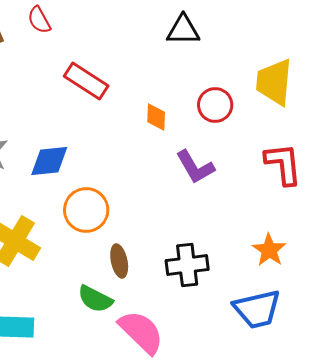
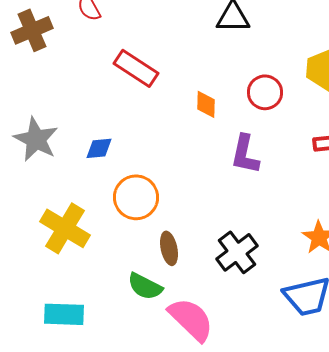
blue diamond: (49, 161) -> (99, 148), size x0.7
purple L-shape: (195, 167) -> (245, 154), turned 42
black cross: (187, 265) -> (237, 252), turned -30

